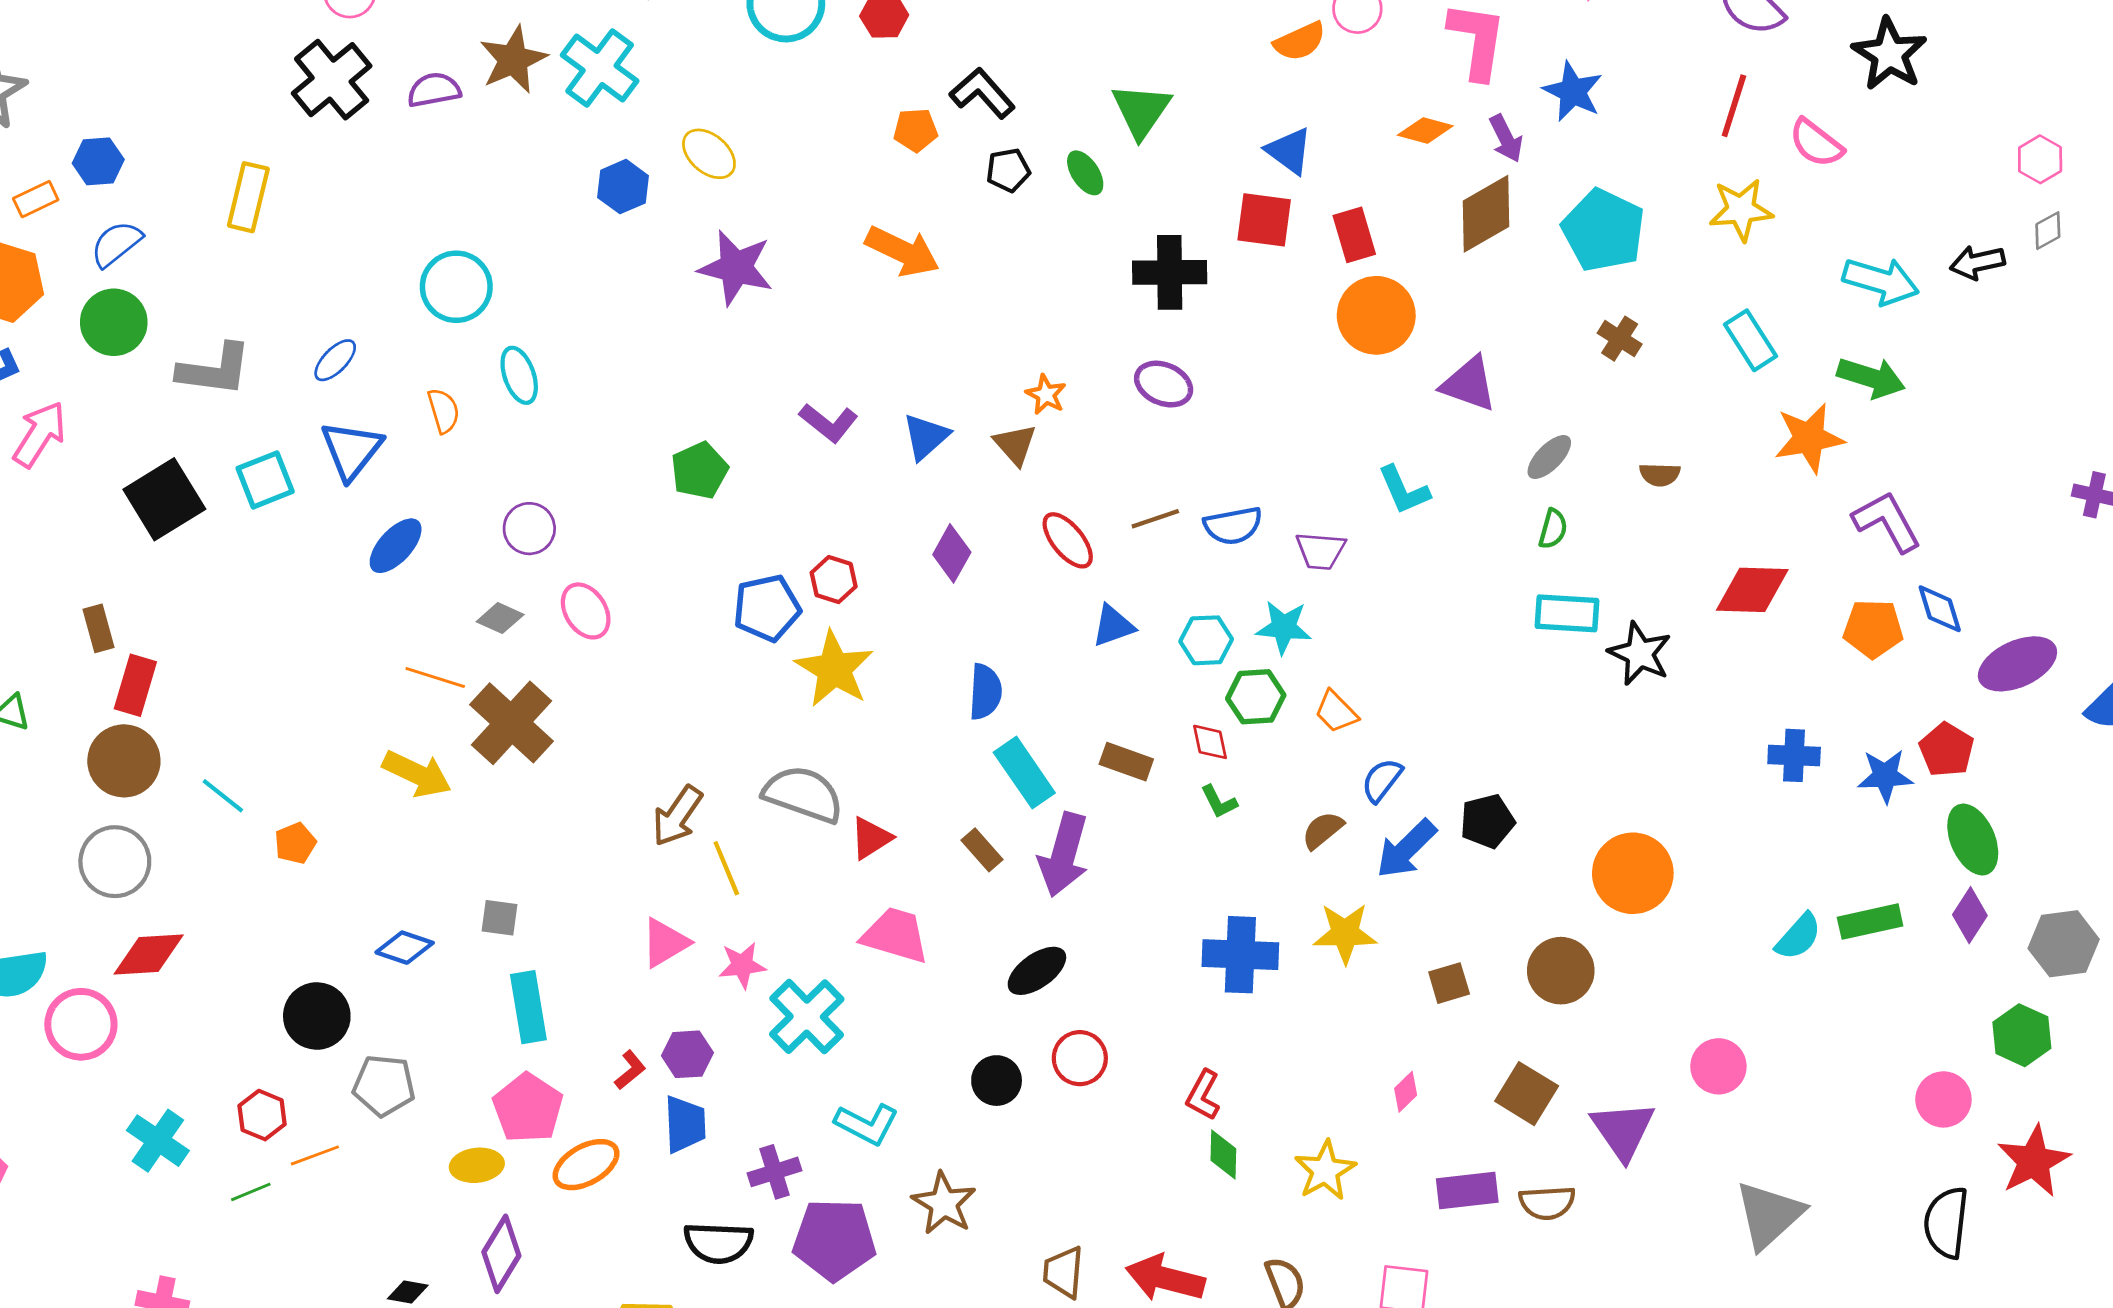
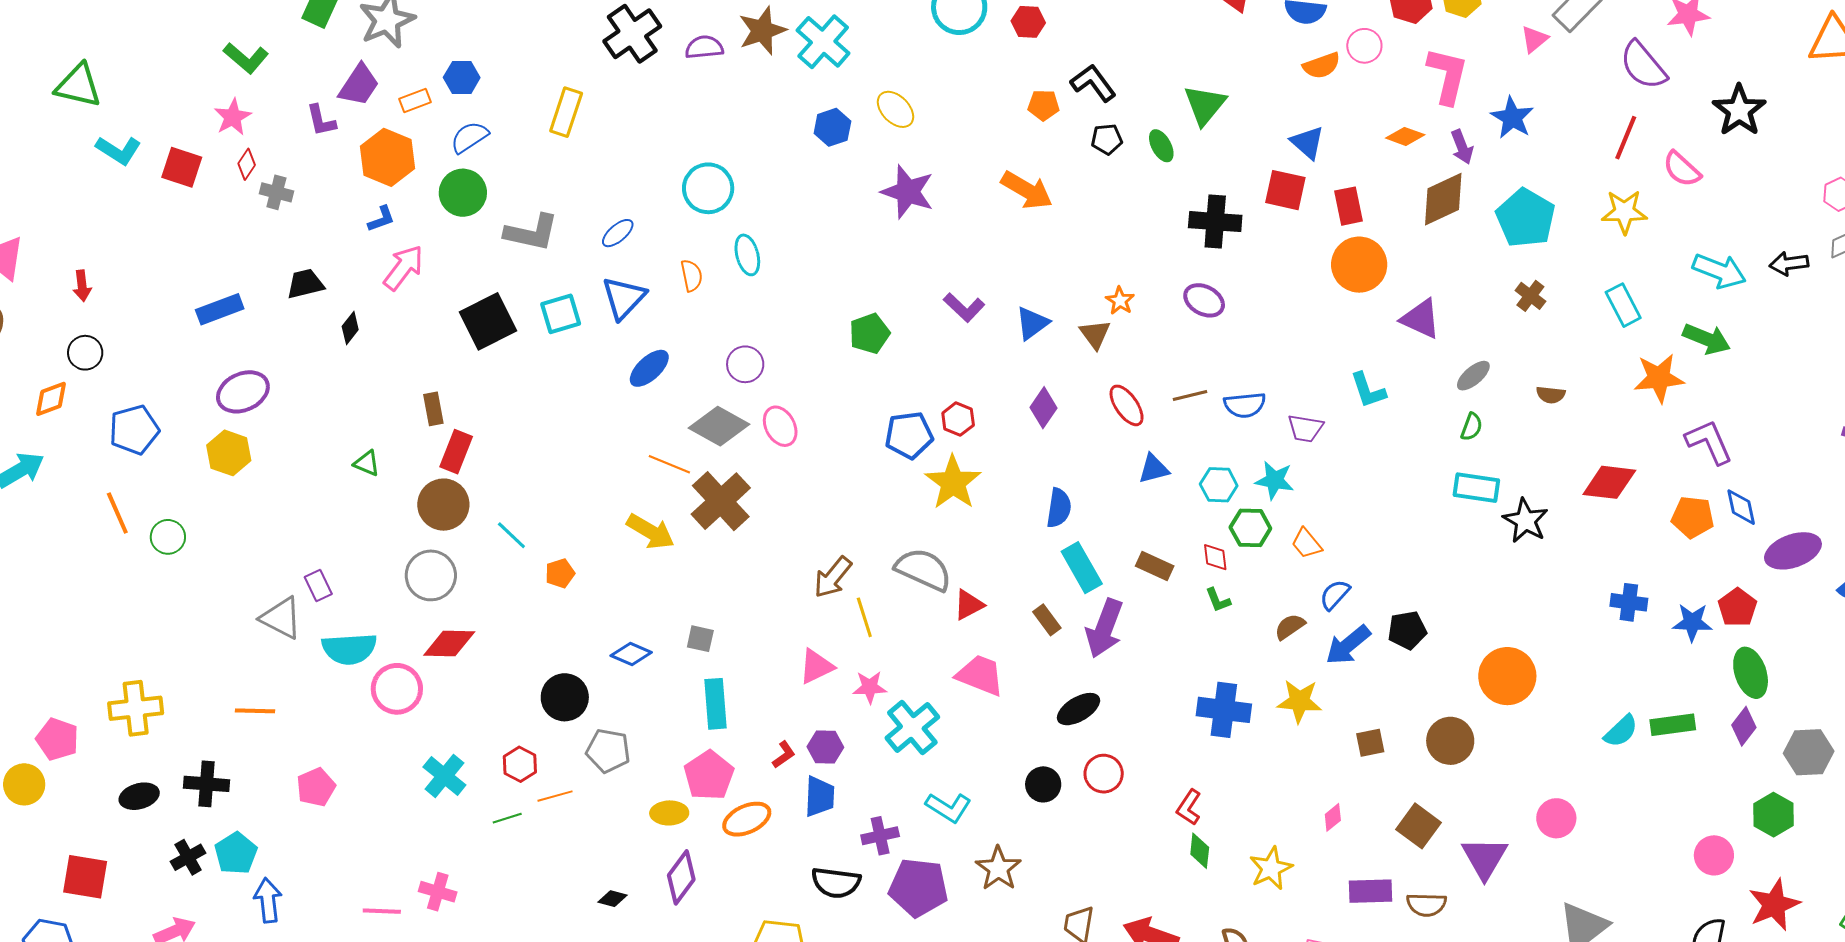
gray diamond: (500, 618) -> (719, 426), size x1.8

